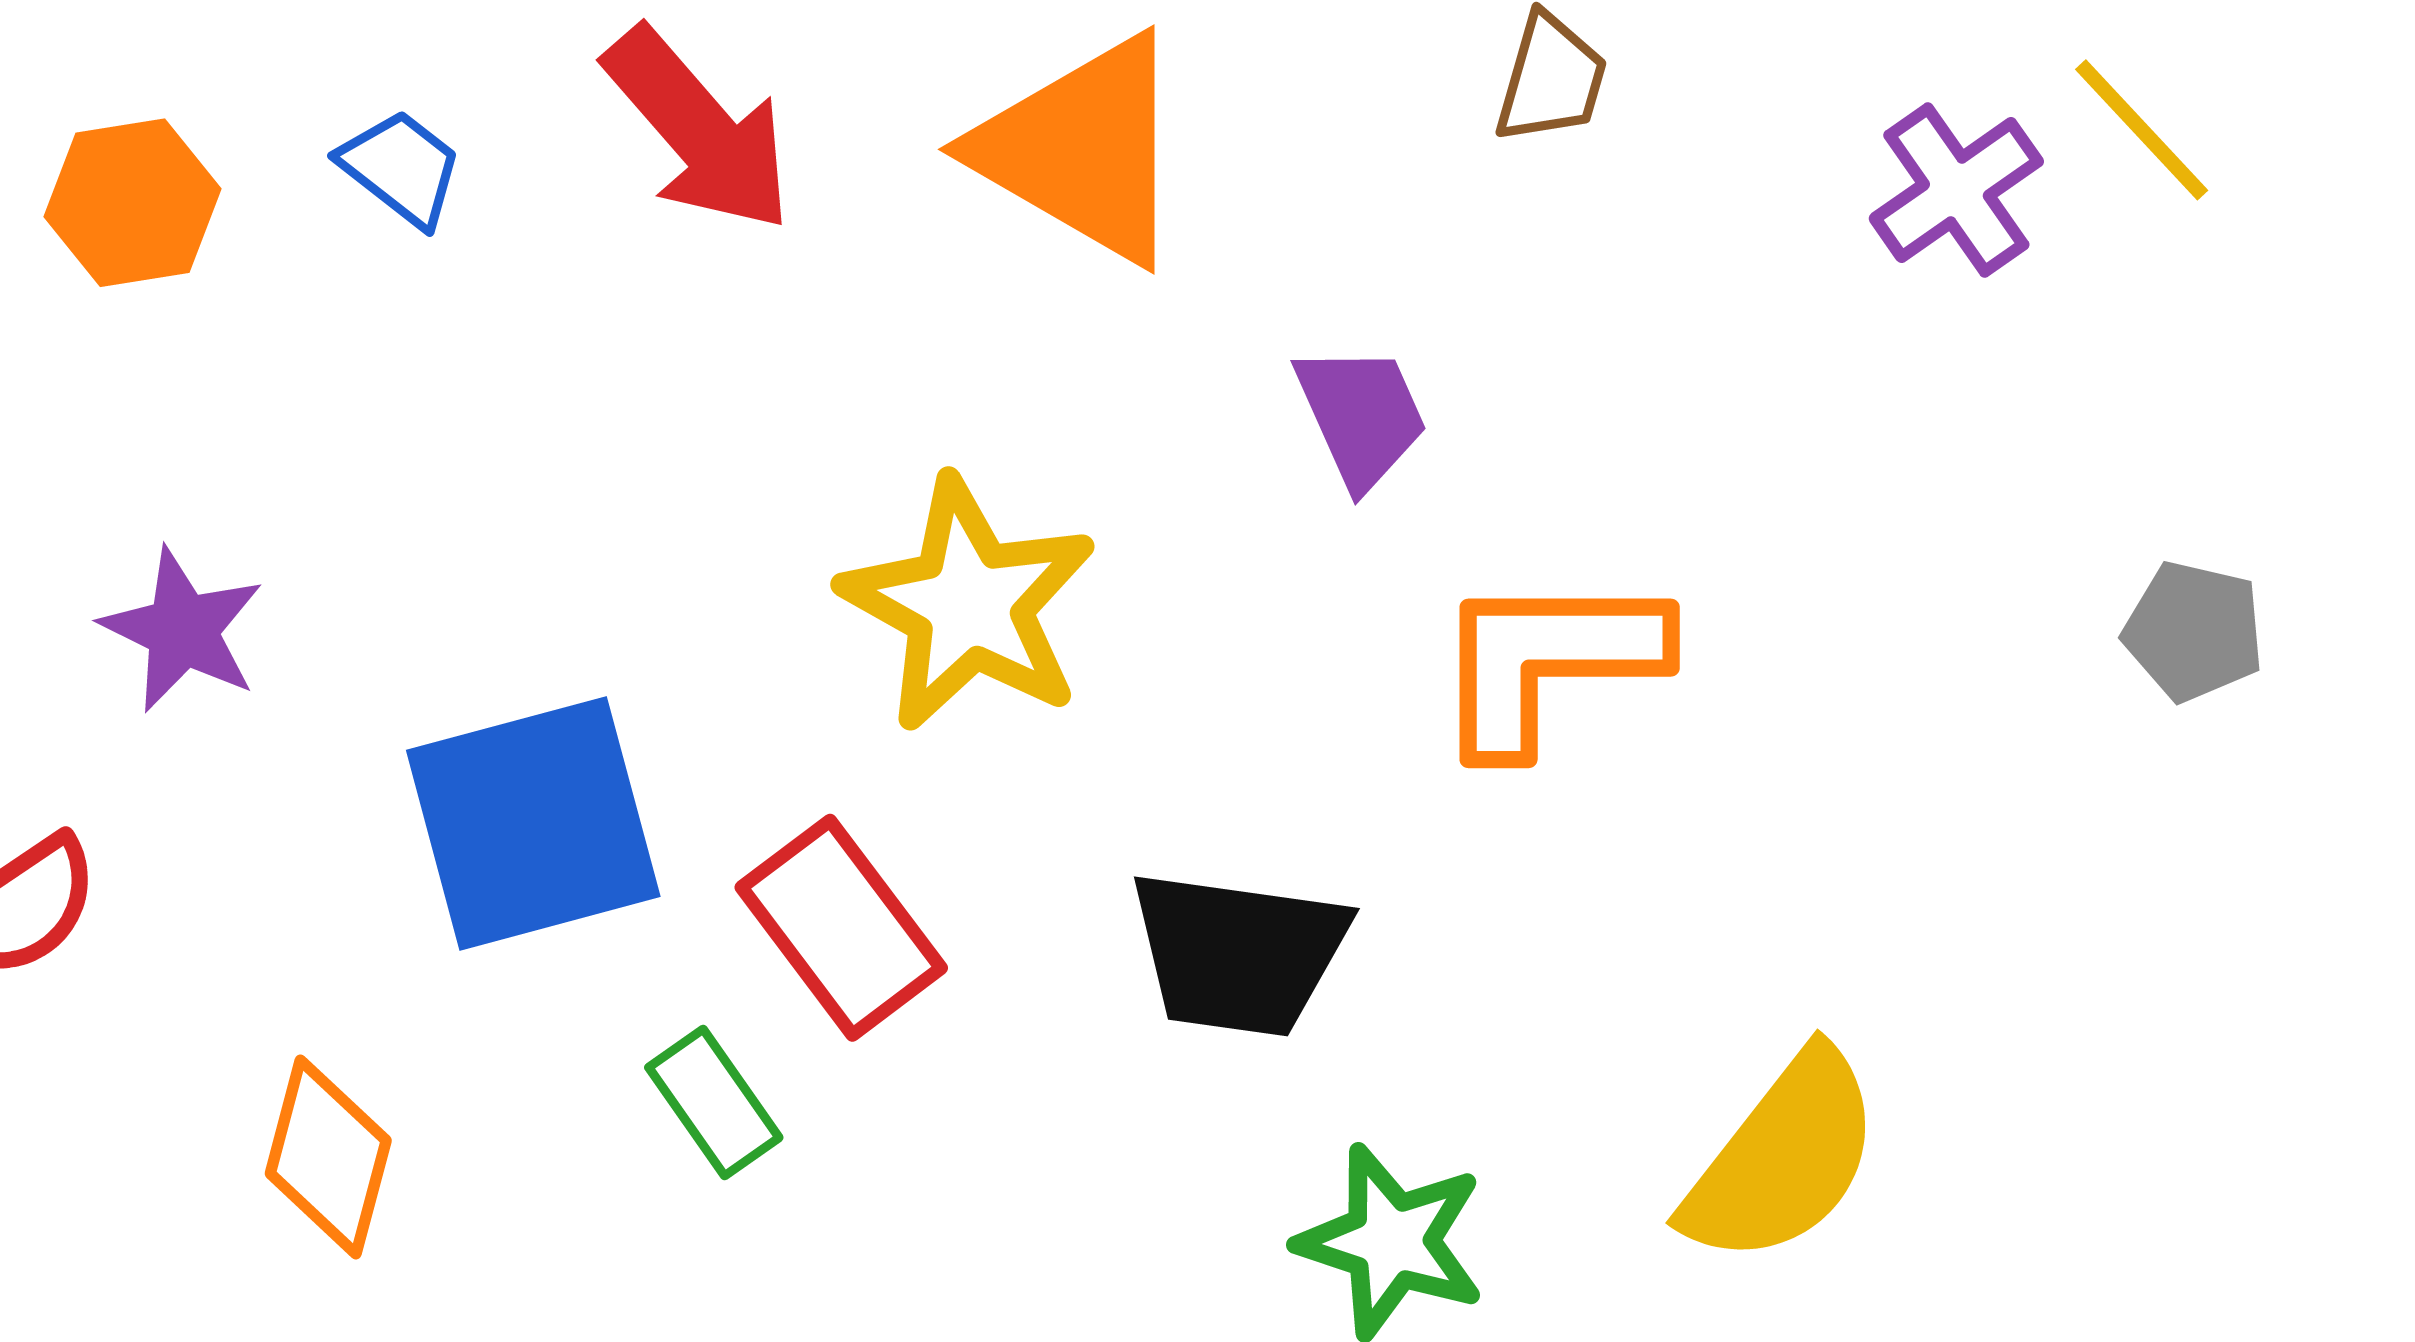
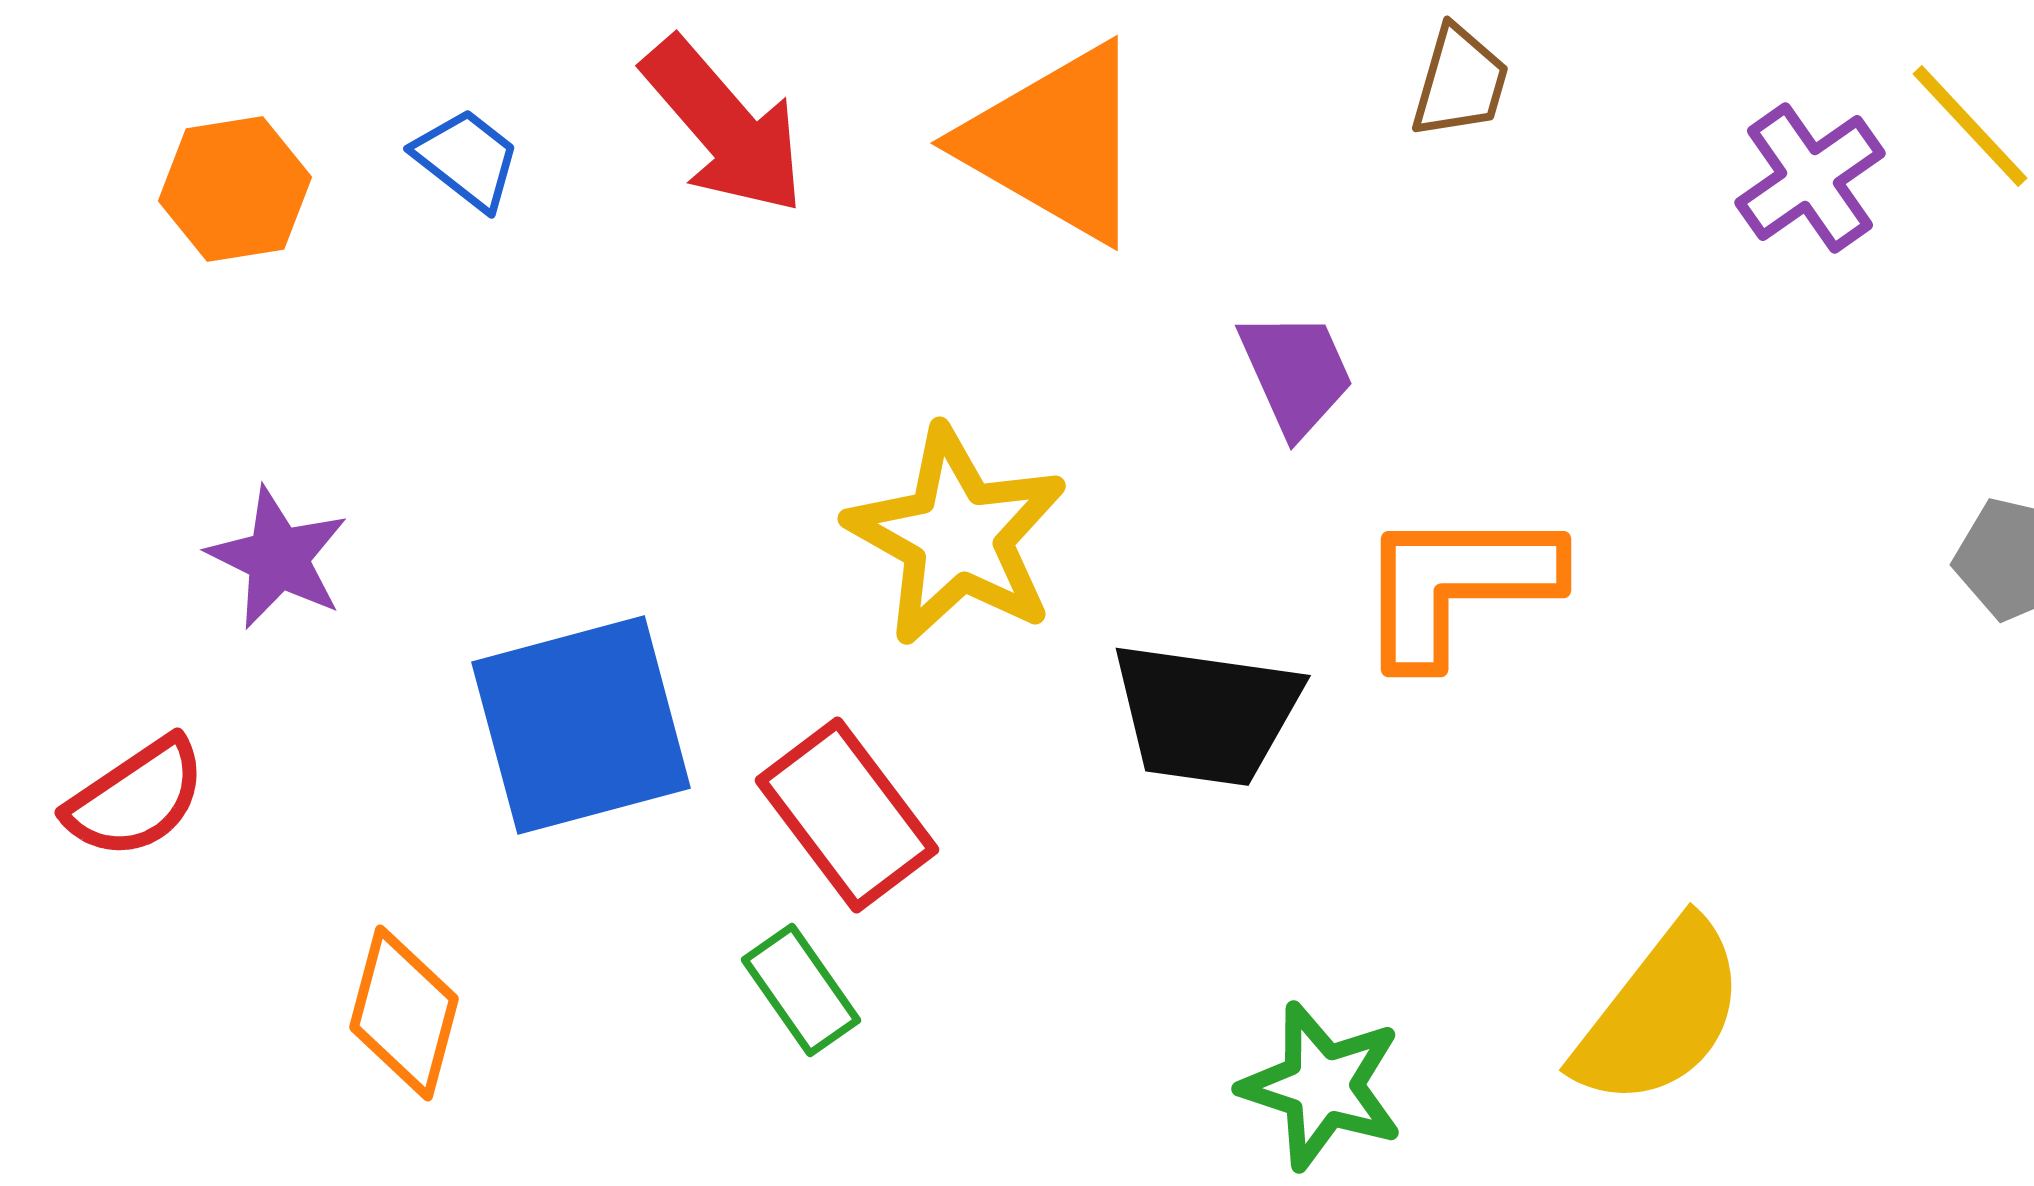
black trapezoid: (1238, 953) -> (1206, 714), moved
green rectangle: (714, 1102) -> (801, 990), moved

